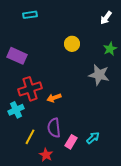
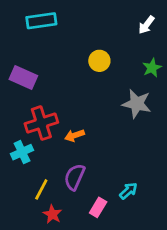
cyan rectangle: (30, 15) -> (41, 21), size x1.5
purple semicircle: (54, 128) -> (75, 177), turned 30
pink rectangle: (71, 142) -> (98, 207), moved
red star: (46, 155) -> (52, 214), moved

